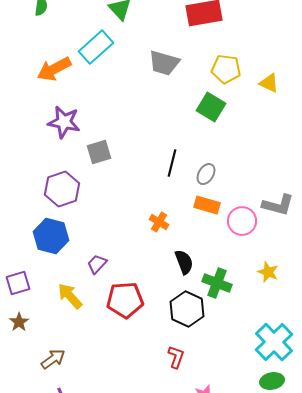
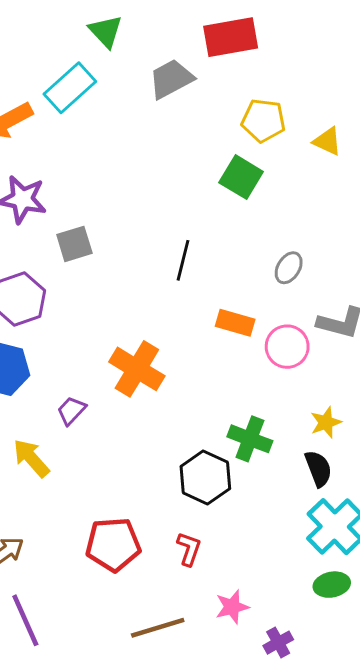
gray trapezoid: (164, 63) -> (171, 79), moved, turned 136
gray ellipse: (206, 174) -> (289, 268), moved
orange cross: (159, 222) -> (137, 369), moved, size x1.8
black semicircle: (184, 262) -> (318, 469), moved
yellow star: (268, 272) -> (326, 422), turned 30
red pentagon: (125, 300) -> (113, 544), moved

